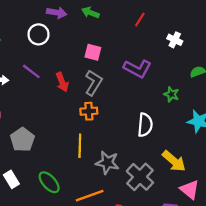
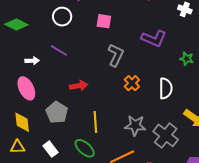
pink square: (93, 52) -> (104, 21), moved
red arrow: (62, 82) -> (79, 86), moved, turned -72
orange cross: (89, 111) -> (132, 83), moved, turned -35
yellow line: (80, 146) -> (95, 122), moved

